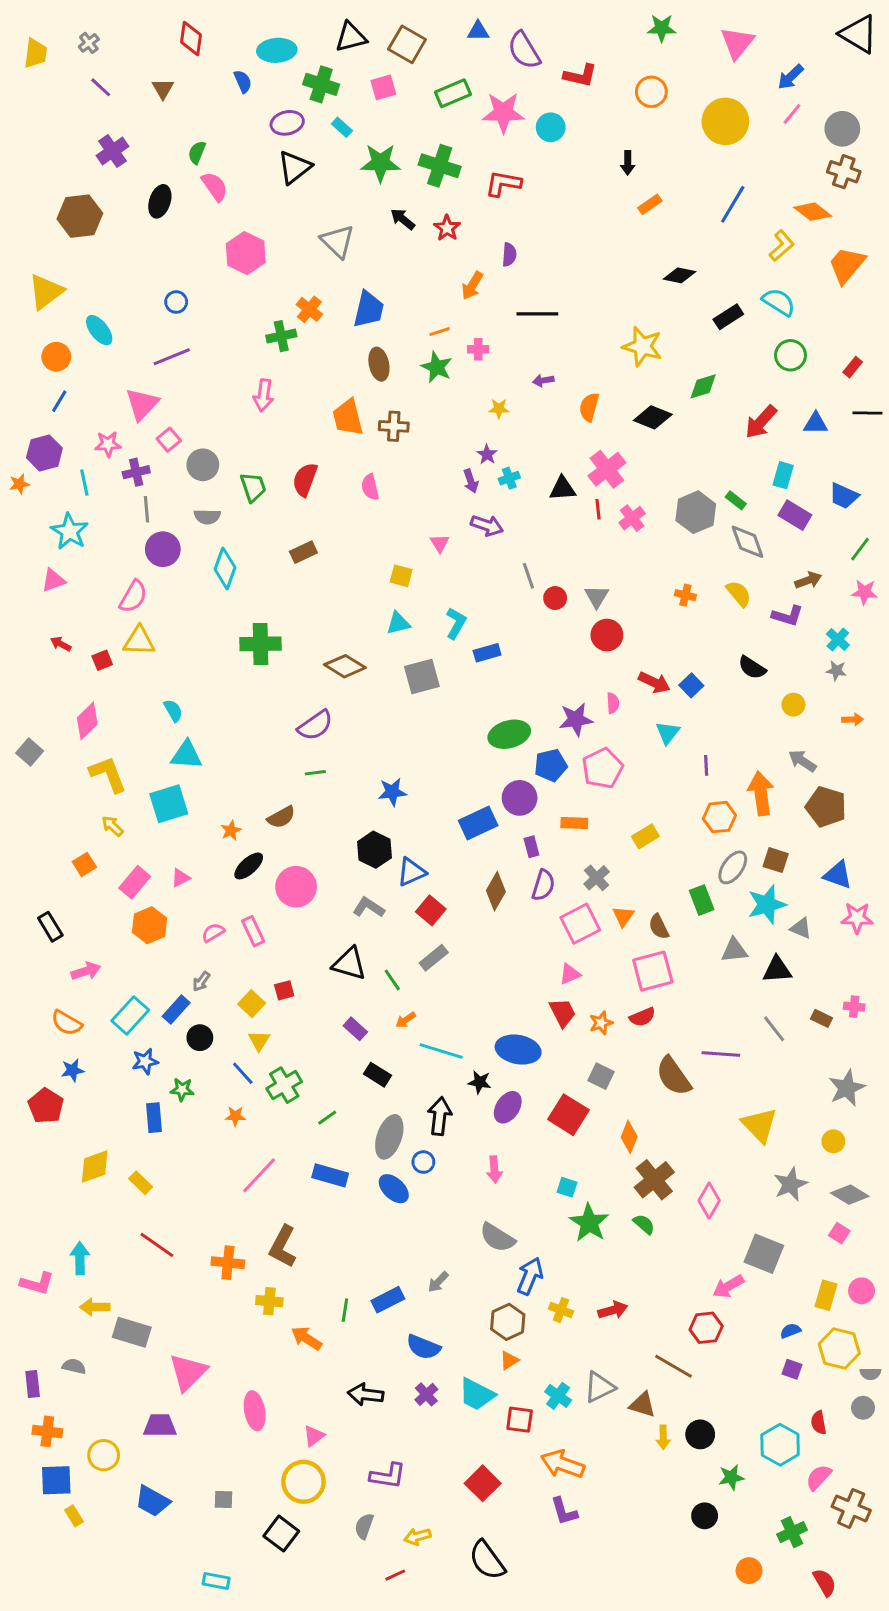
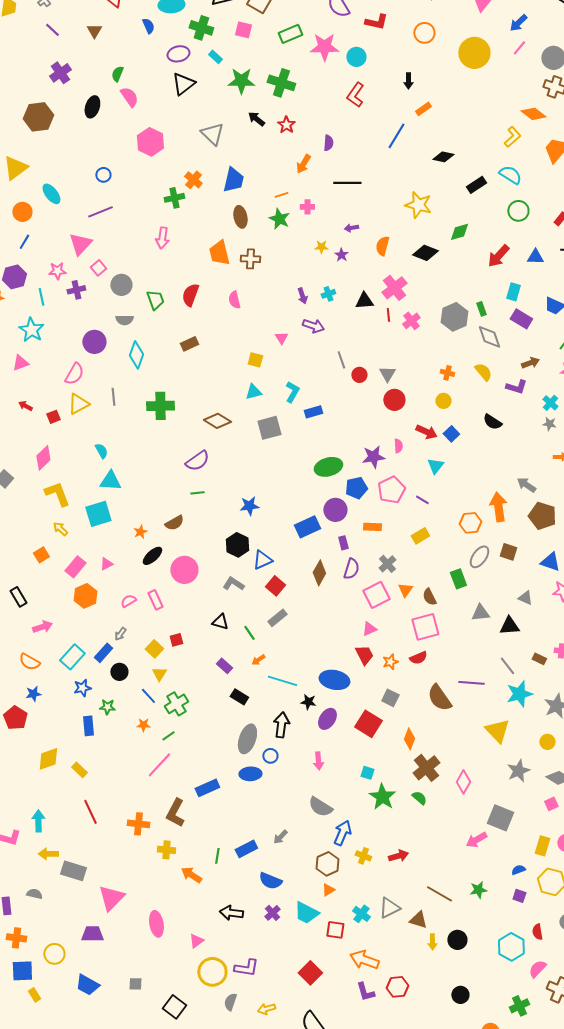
pink square: (383, 87) -> (243, 30), turned 30
red L-shape: (503, 184) -> (355, 95), moved, turned -65
blue line: (733, 204) -> (396, 136), moved
purple star: (487, 454) -> (341, 255), moved
green rectangle: (736, 500) -> (481, 309), turned 32
gray line: (147, 509) -> (113, 397), moved
yellow triangle: (139, 641) -> (78, 404), turned -30
yellow circle: (793, 705) -> (443, 401), moved
purple line: (706, 765) -> (422, 500), moved, turned -56
cyan star: (767, 904) -> (519, 694), moved
black triangle: (349, 964) -> (220, 622), size x0.7
green line: (327, 1118) -> (168, 736), moved
blue rectangle: (330, 1175) -> (207, 788), moved, turned -40
blue ellipse: (394, 1189) -> (250, 774), turned -45
pink square: (839, 1233) -> (551, 804), turned 32
red line: (157, 1245) -> (90, 812), turned 30
red hexagon: (706, 1328) -> (397, 987), moved
green star: (731, 1477) -> (478, 890), moved
yellow circle: (303, 1482) -> (212, 972), moved

